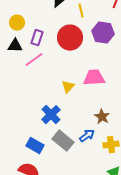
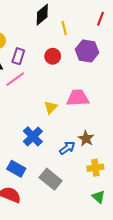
red circle: (70, 38) -> (53, 56), size x0.6
blue arrow: (87, 136) -> (67, 148), moved
gray rectangle: (63, 141) -> (51, 179), moved

